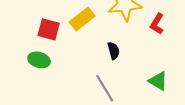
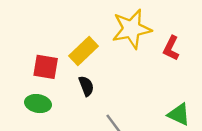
black semicircle: (114, 51) -> (86, 86), moved

